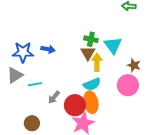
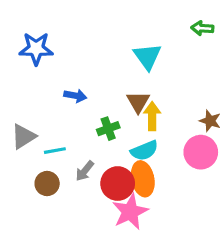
green cross: (91, 39) -> (108, 129), moved, turned -32
cyan triangle: (113, 45) -> (147, 56), moved
blue star: (23, 52) -> (36, 49), moved
brown circle: (32, 123) -> (47, 184), moved

